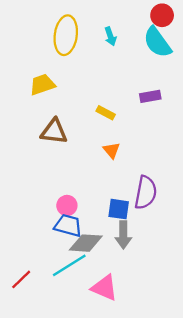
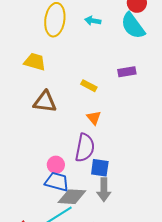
cyan arrow: (110, 36) -> (93, 21), turned 119
yellow trapezoid: (42, 85) -> (35, 62), turned 35
purple semicircle: (146, 193) -> (85, 148), moved

